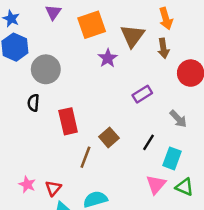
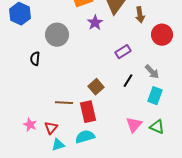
gray circle: (46, 69) -> (57, 35), moved
red rectangle: (68, 121) -> (88, 112), moved
black line: (149, 142) -> (128, 81), moved
brown line: (85, 157) -> (64, 103), moved, turned 72
cyan rectangle: (172, 158) -> (155, 96), moved

